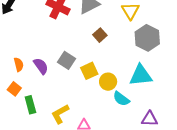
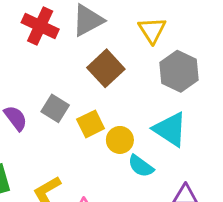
brown square: (100, 35) -> (106, 68), size x1.6
cyan triangle: (141, 75) -> (170, 129), turned 40

